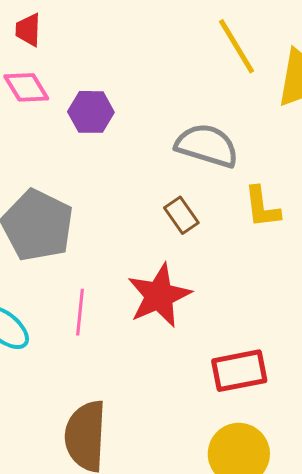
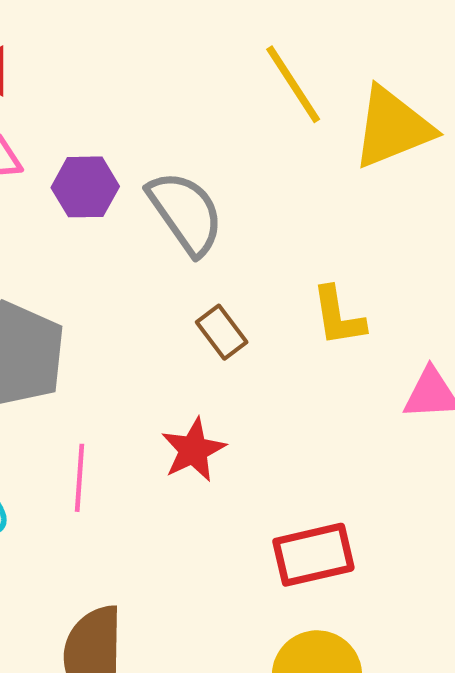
gray semicircle: (207, 146) -> (186, 213), moved, turned 40
red star: (159, 296) -> (193, 450), size x0.7

